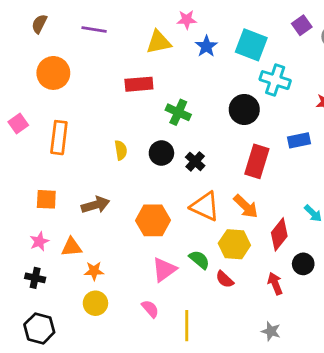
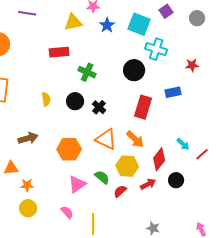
purple square: (302, 25) -> (166, 11), moved
red semicircle: (225, 279) -> (120, 191), turned 96
red arrow: (275, 284) -> (148, 184), moved, turned 84

